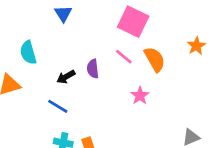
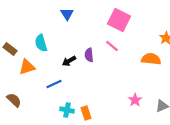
orange semicircle: (155, 59) -> (151, 59), moved, turned -54
pink star: (140, 96) -> (135, 100), moved
blue line: (58, 106) -> (54, 84), moved, turned -56

